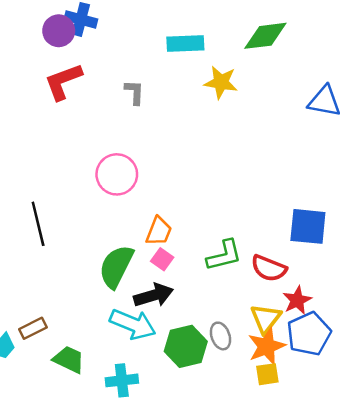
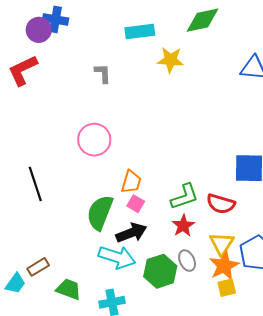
red L-shape: (63, 82) -> (23, 70), moved
red star: (297, 300) -> (183, 226), moved

